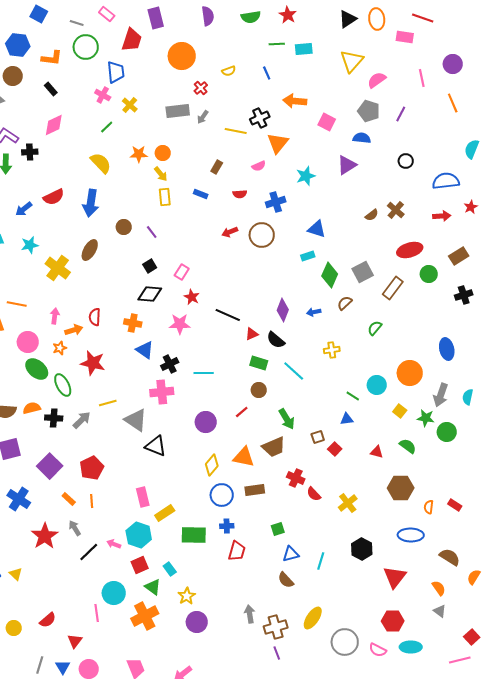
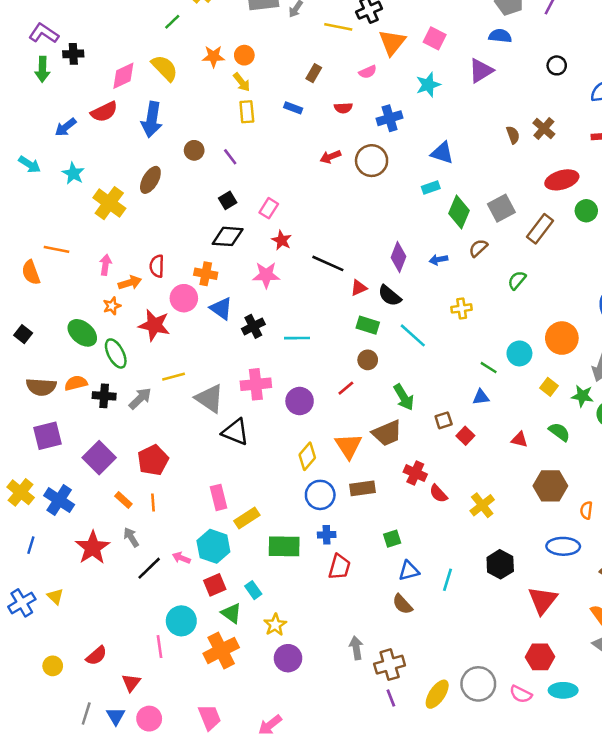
pink square: (327, 122) -> (435, 38), moved
pink diamond: (54, 125) -> (123, 76), moved
brown semicircle: (372, 215) -> (513, 135), turned -72
cyan star: (30, 245) -> (73, 173), turned -30
pink circle: (28, 342) -> (184, 298), moved
pink cross: (162, 392) -> (256, 384), moved
orange triangle: (244, 457) -> (348, 446), turned 45
yellow ellipse: (313, 618) -> (437, 694), moved

